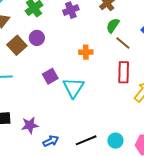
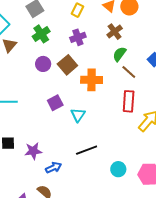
brown square: (17, 45) -> (67, 65), moved
orange cross: (86, 52) -> (92, 80), size x1.5
cyan triangle: (73, 88) -> (78, 115), size x0.7
black line: (86, 140) -> (87, 150), moved

